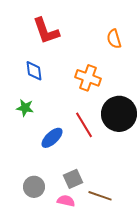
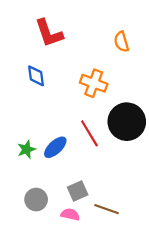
green star: (25, 108) -> (26, 149), moved, turned -30

